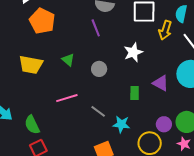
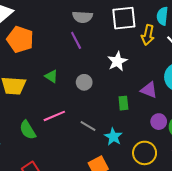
cyan star: (121, 124) -> (113, 137), turned 30
purple circle: (164, 124) -> (159, 122), moved
green semicircle: (32, 125) -> (28, 130), moved

